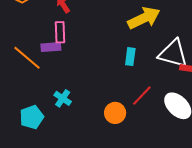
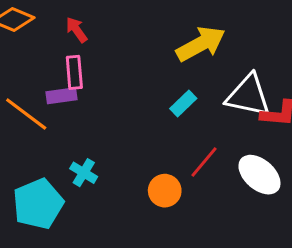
cyan rectangle: (130, 57) -> (183, 104), turned 42
cyan pentagon: (32, 117) -> (38, 204), size x1.4

